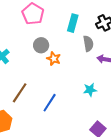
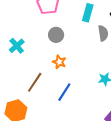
orange star: (54, 59) -> (59, 62), moved

